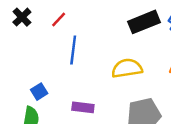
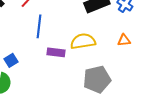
purple rectangle: (83, 107) -> (56, 52), moved

